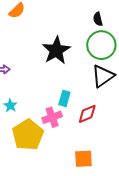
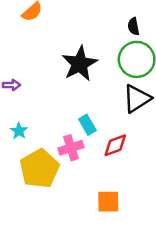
cyan rectangle: (64, 98) -> (87, 125), turned -49

